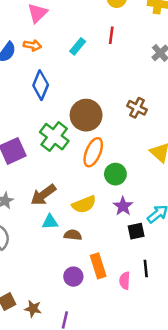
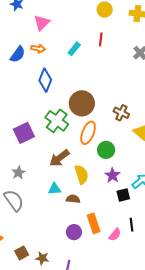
brown cross: (137, 108) -> (121, 113), moved
brown arrow: (43, 195) -> (59, 158), moved
yellow semicircle: (84, 204) -> (81, 174), turned -84
pink semicircle: (125, 281) -> (115, 235), turned -144

